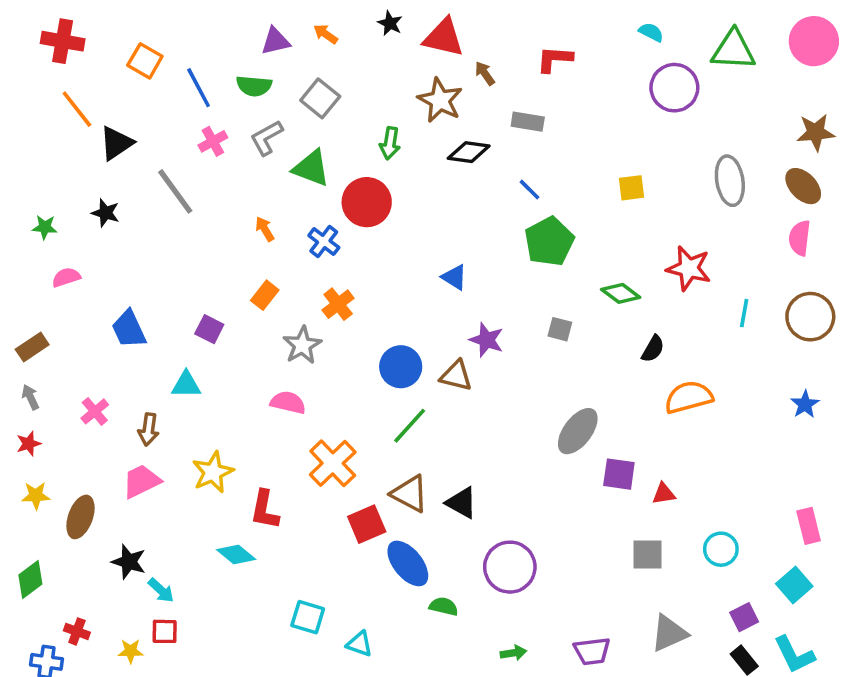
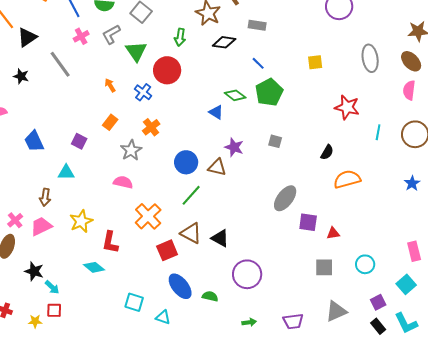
green triangle: (311, 168) -> (136, 51), turned 35
green diamond: (621, 293) -> (235, 95), moved
pink cross: (95, 411) -> (15, 220), moved
blue ellipse: (408, 563) -> (180, 286), moved

